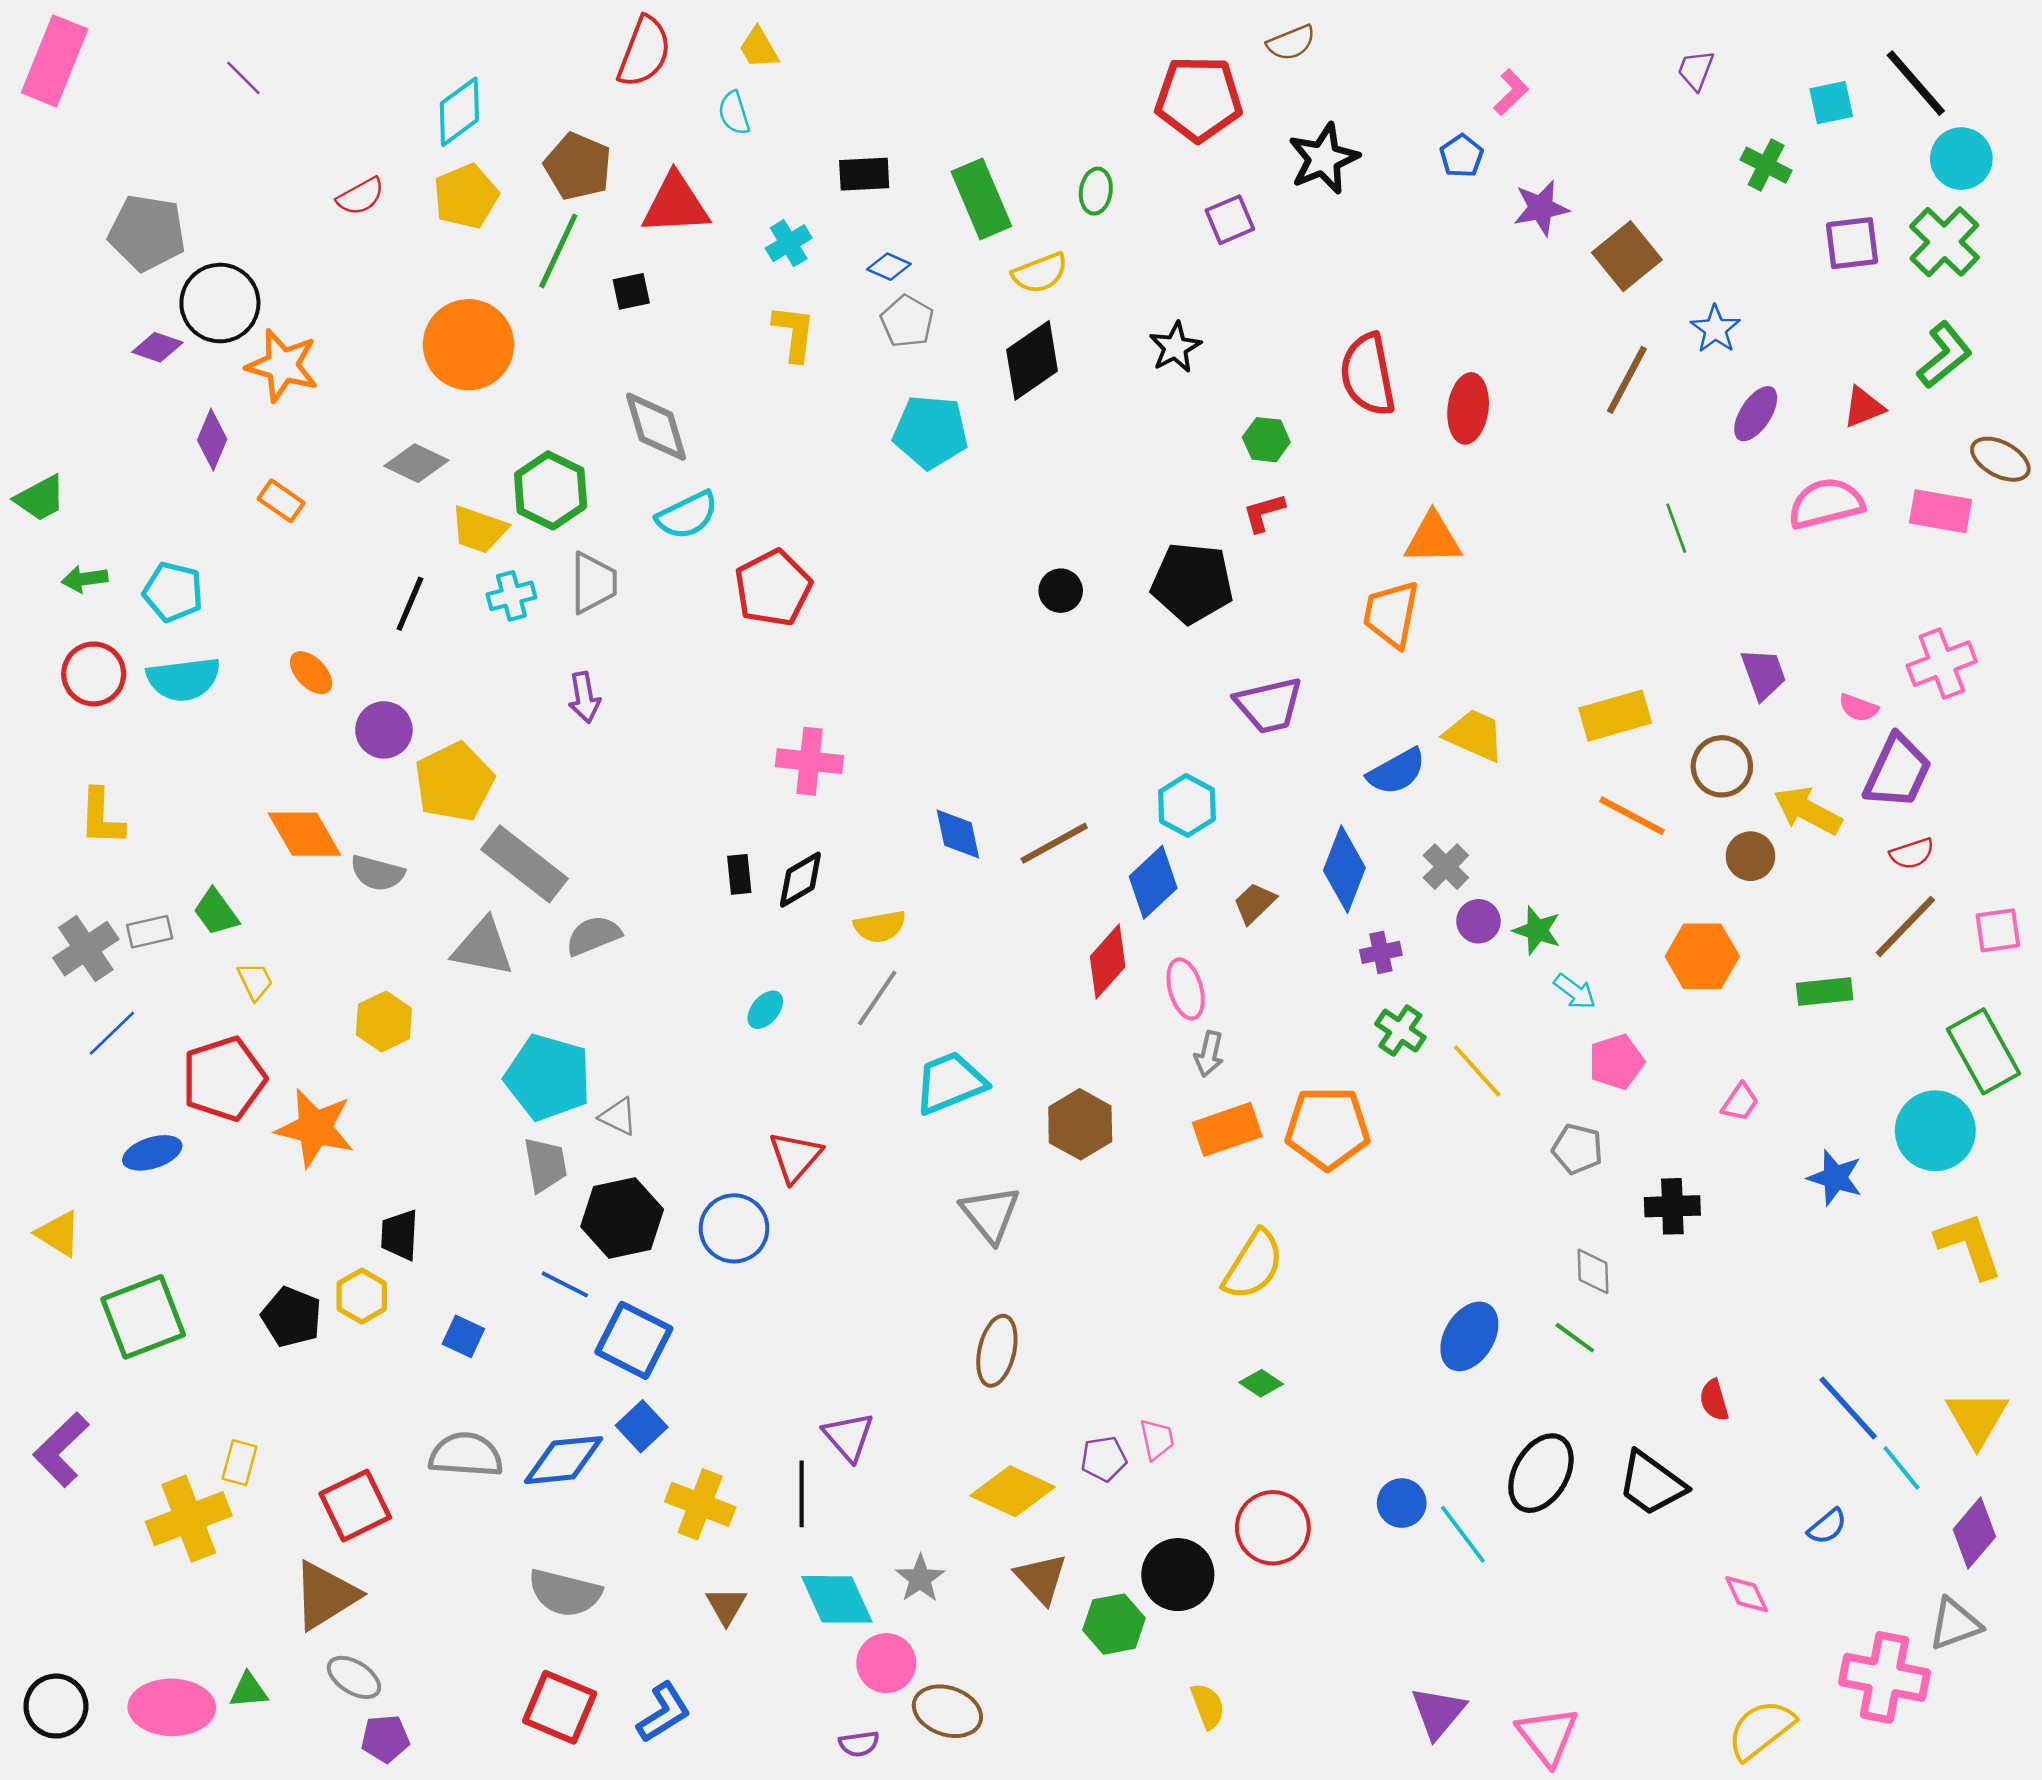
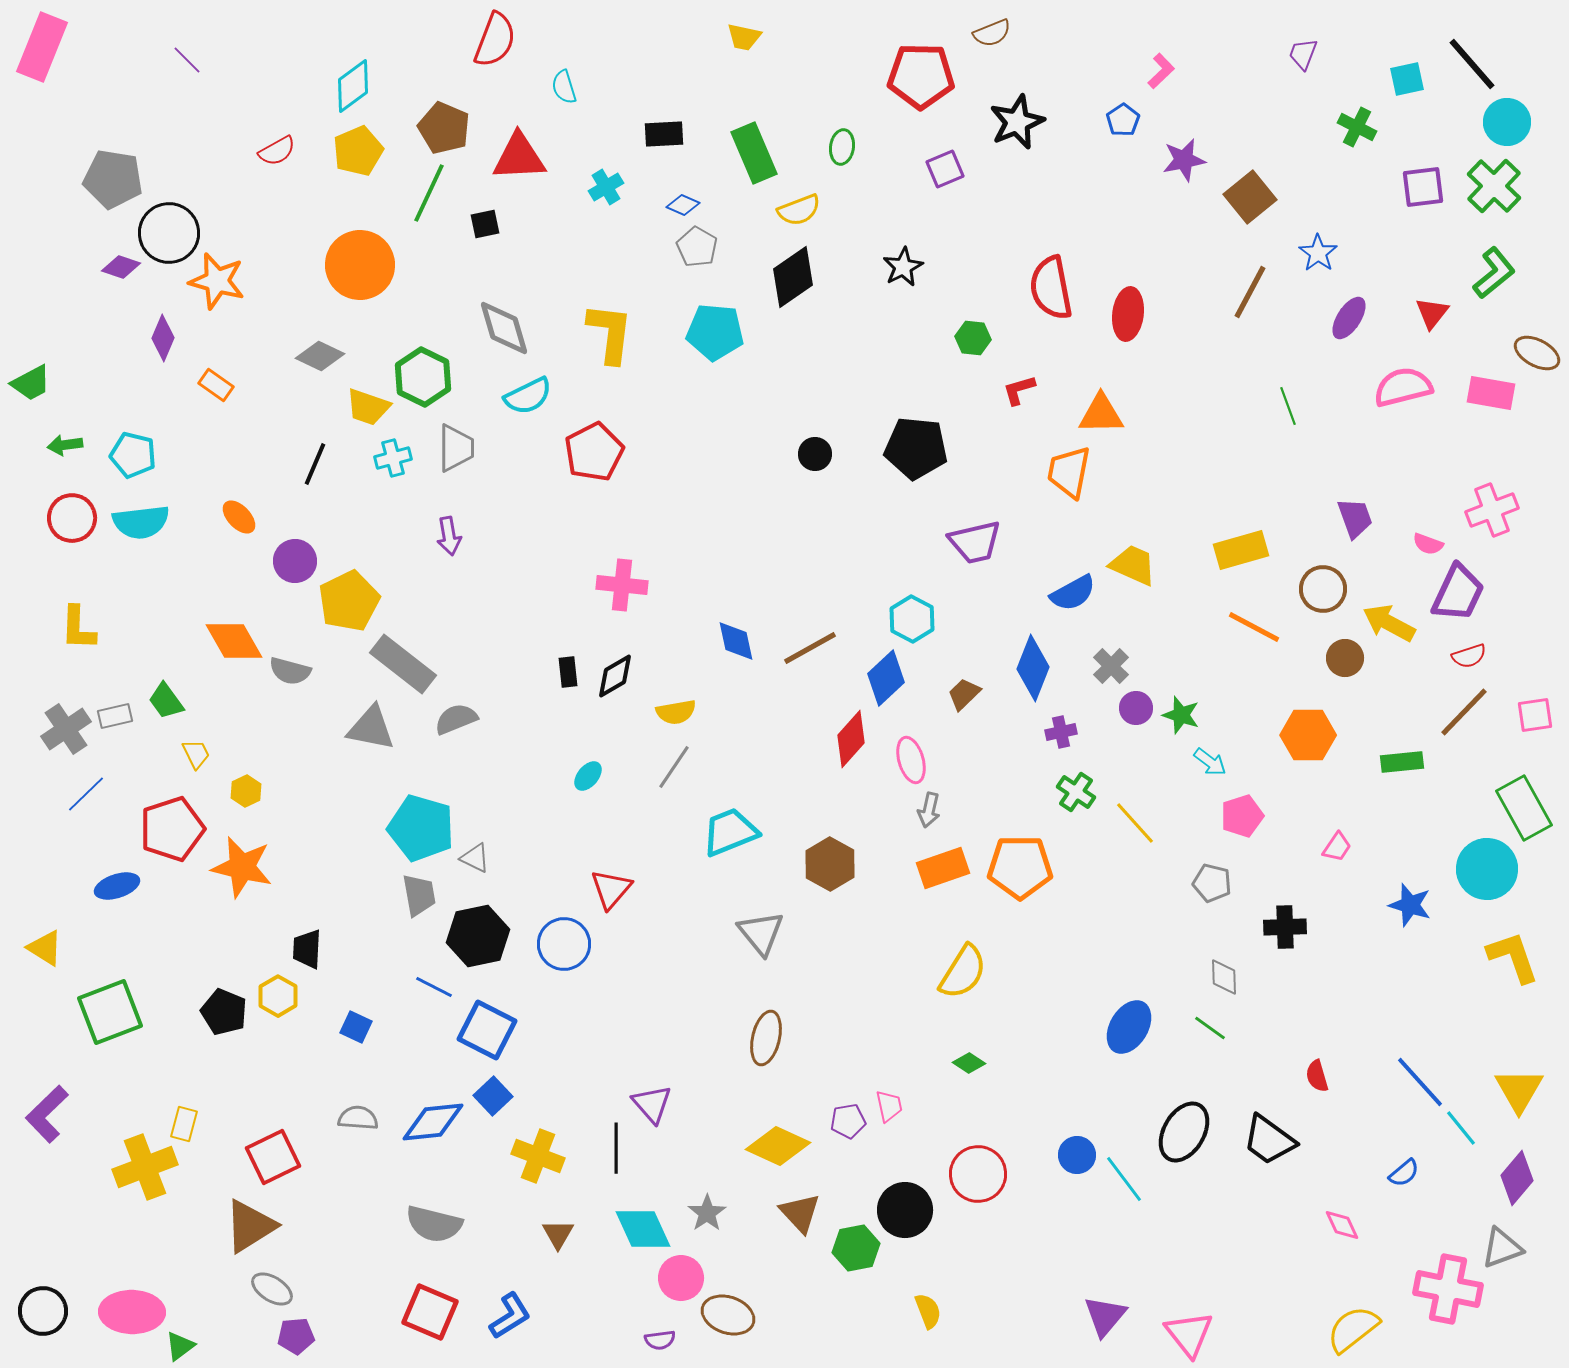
yellow trapezoid: (759, 48) -> (744, 37), moved, turned -48
yellow L-shape: (794, 333) -> (610, 333), moved, size x1.4
red triangle: (1864, 407) -> (1432, 313), turned -30
red L-shape: (1264, 513) -> (1019, 390), moved
yellow hexagon: (384, 1021) -> (246, 791), moved, size x0.7
gray semicircle: (466, 1455) -> (358, 1118), size x0.7
green triangle: (249, 1690) -> (180, 1346), moved, turned -32

